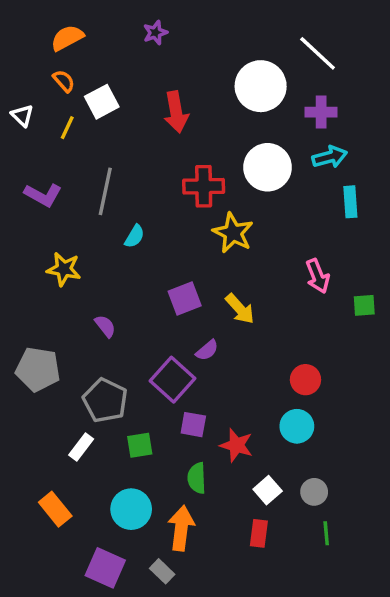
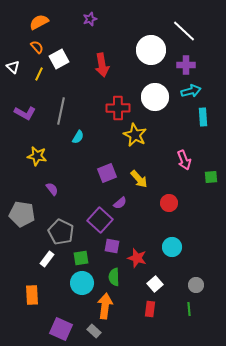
purple semicircle: (105, 326) -> (52, 189), moved
red circle: (305, 380) -> (169, 203), moved
gray circle: (314, 492) -> (196, 285), moved
orange rectangle: (55, 509) -> (32, 295), turned 36
cyan circle: (131, 509) -> (82, 283), moved

